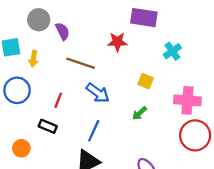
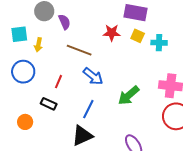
cyan cross: (172, 51) -> (159, 43), turned 35
yellow square: (146, 81) -> (138, 36), moved
green arrow: (140, 113) -> (129, 95), size x1.6

